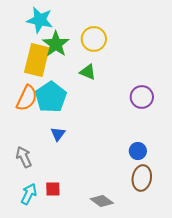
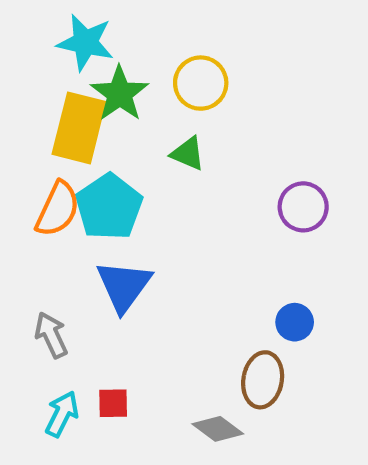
blue triangle: (58, 134) -> (124, 286), size x1.8
brown ellipse: (142, 178) -> (263, 380), moved

